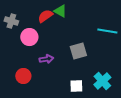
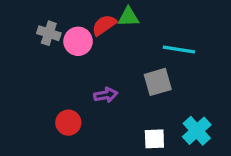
green triangle: (60, 11) -> (128, 17), turned -32
cyan line: (107, 31) -> (179, 49), moved
pink circle: (29, 37) -> (78, 41), moved

